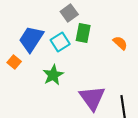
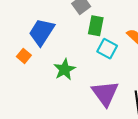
cyan square: (60, 42) -> (107, 49), moved, turned -30

